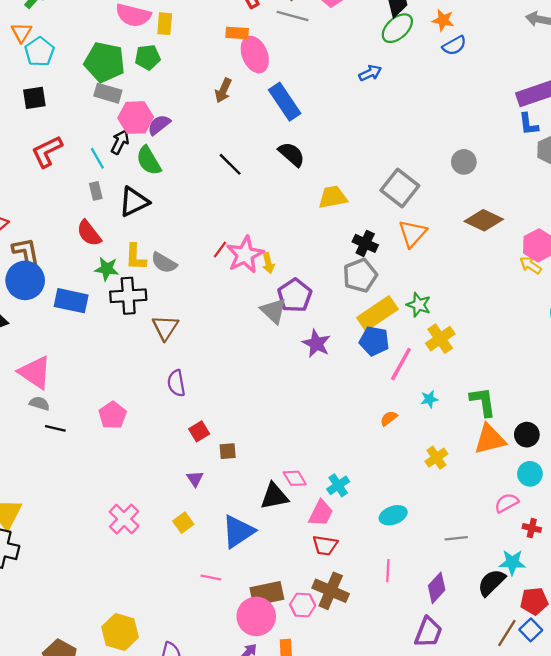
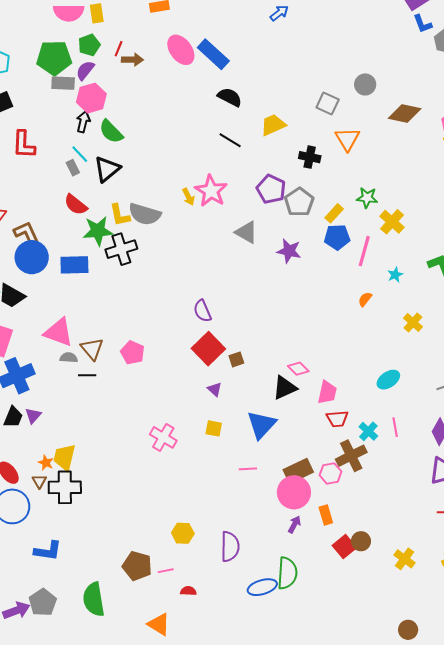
pink ellipse: (255, 55) -> (181, 50), moved
brown arrow: (223, 91) -> (132, 60), moved, turned -100
purple semicircle: (159, 125) -> (85, 70), moved
red L-shape: (47, 151) -> (24, 144), turned -48
cyan line: (97, 158) -> (80, 154), moved
gray circle: (464, 162) -> (365, 84), moved
black line: (230, 164) -> (230, 140), moved
gray square: (400, 188) -> (328, 104), size x0.7
red line: (220, 249) -> (119, 49), moved
gray semicircle: (164, 263) -> (145, 214), size x1.4
yellow arrow: (268, 263) -> (188, 197), moved
green star: (107, 269) -> (98, 231), size x1.4
gray pentagon: (360, 275) -> (299, 202), moved
purple pentagon: (295, 295) -> (271, 189), moved
yellow rectangle: (377, 313) -> (334, 213), size x0.6
brown triangle: (165, 327) -> (92, 349), moved
purple semicircle: (176, 383) -> (202, 311), moved
red square: (199, 431) -> (208, 349), size x1.8
cyan cross: (338, 485) -> (368, 431), moved
yellow square: (183, 523) -> (214, 428), turned -30
brown cross: (331, 591) -> (351, 456), turned -36
yellow hexagon: (120, 632) -> (183, 533), size x0.7

